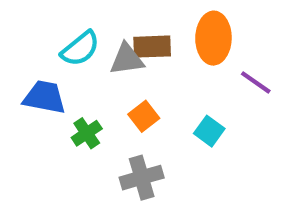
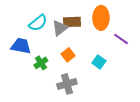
gray triangle: (127, 59) -> (60, 28), turned -30

